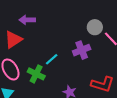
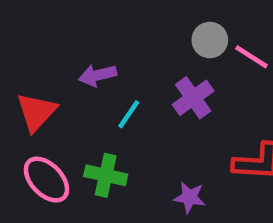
purple arrow: (27, 20) -> (98, 75), moved
cyan line: (52, 59) -> (129, 114), moved

